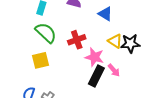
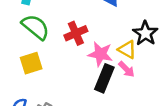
yellow triangle: (115, 41) -> (127, 50), moved
black star: (130, 43) -> (145, 33), turned -30

